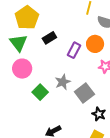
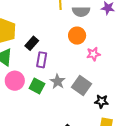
purple rectangle: (74, 50) -> (42, 60), moved
green square: (40, 92) -> (37, 86), moved

